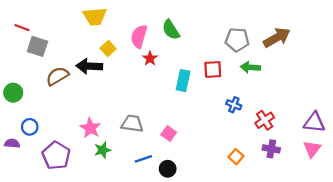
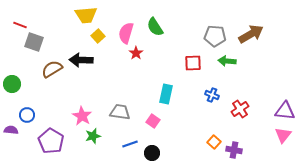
yellow square: (108, 49) -> (98, 36), moved
cyan rectangle: (183, 81) -> (166, 94), moved
purple cross: (271, 149) -> (234, 150), moved

